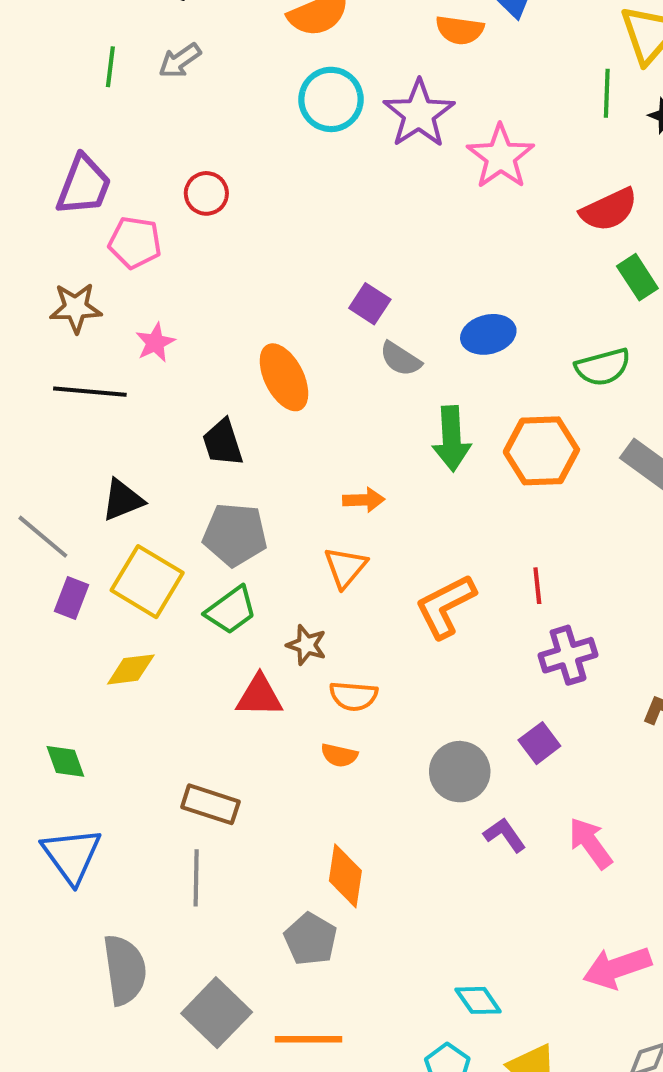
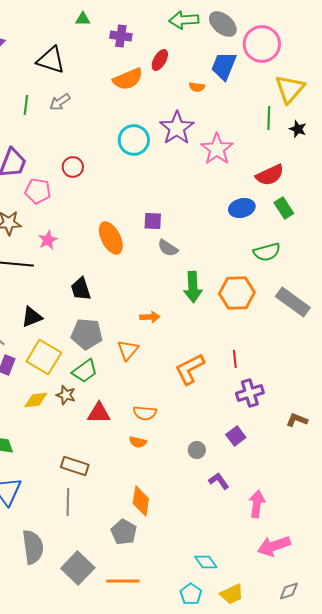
orange semicircle: (460, 30) -> (197, 87), size x0.7
cyan circle: (331, 99) -> (134, 140), moved
purple square: (370, 304) -> (153, 221), turned -30
blue ellipse: (488, 334) -> (242, 208), moved
orange ellipse: (284, 377) -> (111, 238), moved
orange triangle: (345, 567) -> (128, 350), moved
brown star: (306, 645) -> (66, 395), moved
gray circle: (460, 772) -> (197, 450), size x0.6
pink arrow: (590, 843) -> (257, 504), moved, turned 44

